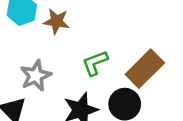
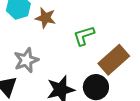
green L-shape: (95, 63) -> (84, 36), moved

